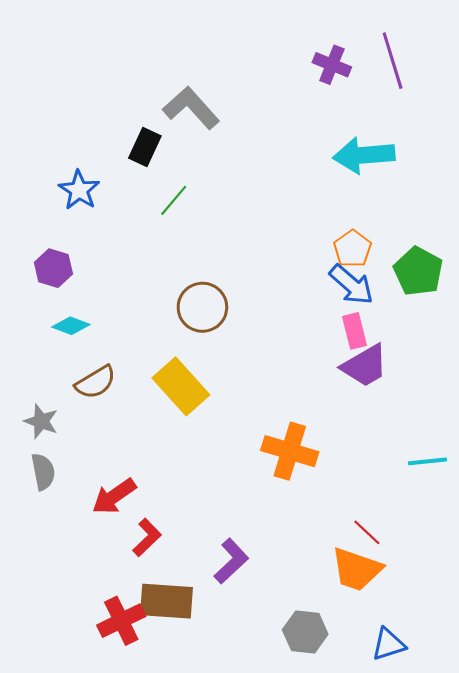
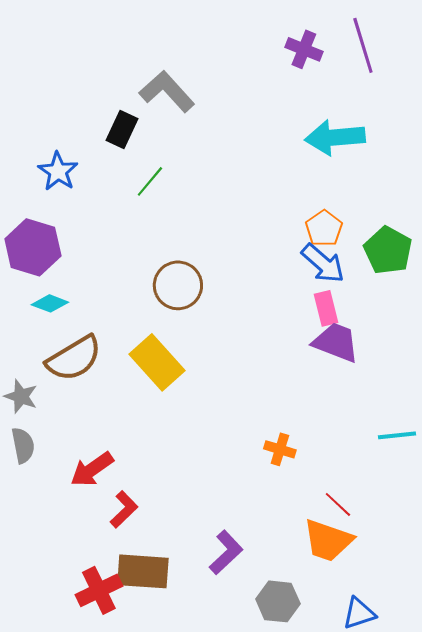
purple hexagon: (53, 268) -> (33, 247), size x1.5
purple trapezoid: (365, 366) -> (336, 342), turned -129
brown semicircle: (96, 382) -> (74, 358), size x1.4
orange cross: (290, 451) -> (280, 449), moved, size x0.6
purple L-shape: (231, 561) -> (226, 552), moved

